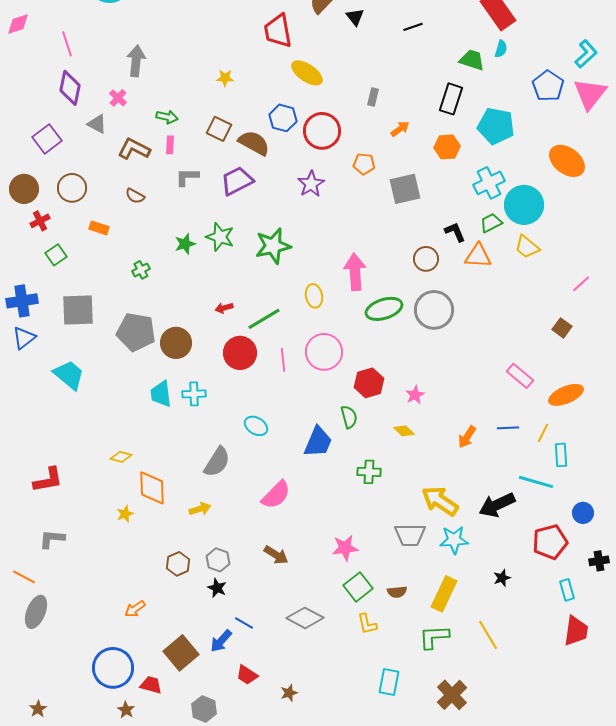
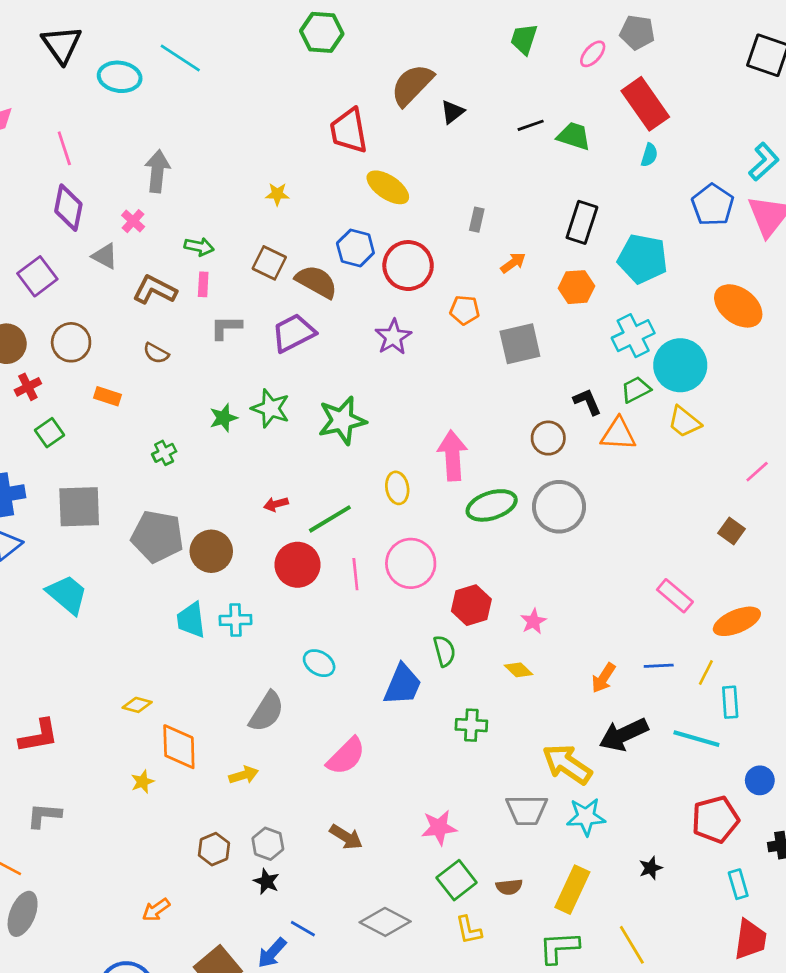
black triangle: (355, 17) -> (453, 112), turned 30
green trapezoid: (472, 60) -> (574, 136), moved
black arrow: (497, 505) -> (624, 735), moved

